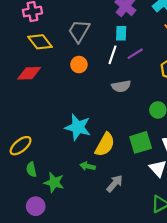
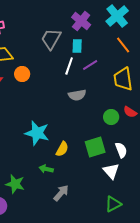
gray trapezoid: (79, 31) -> (51, 39), moved
orange circle: (79, 65) -> (22, 74), moved
yellow semicircle: (105, 145) -> (62, 149), size x0.7
gray arrow: (115, 184) -> (61, 193), moved

